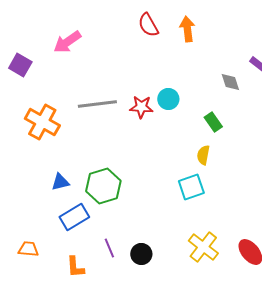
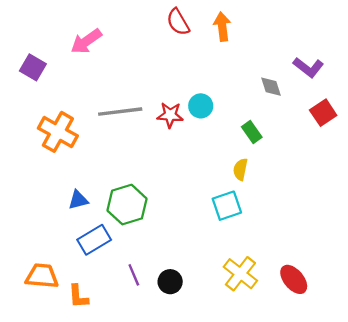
orange trapezoid: (28, 249) -> (42, 276), size x1.4
orange L-shape: (75, 267) -> (78, 296), moved

